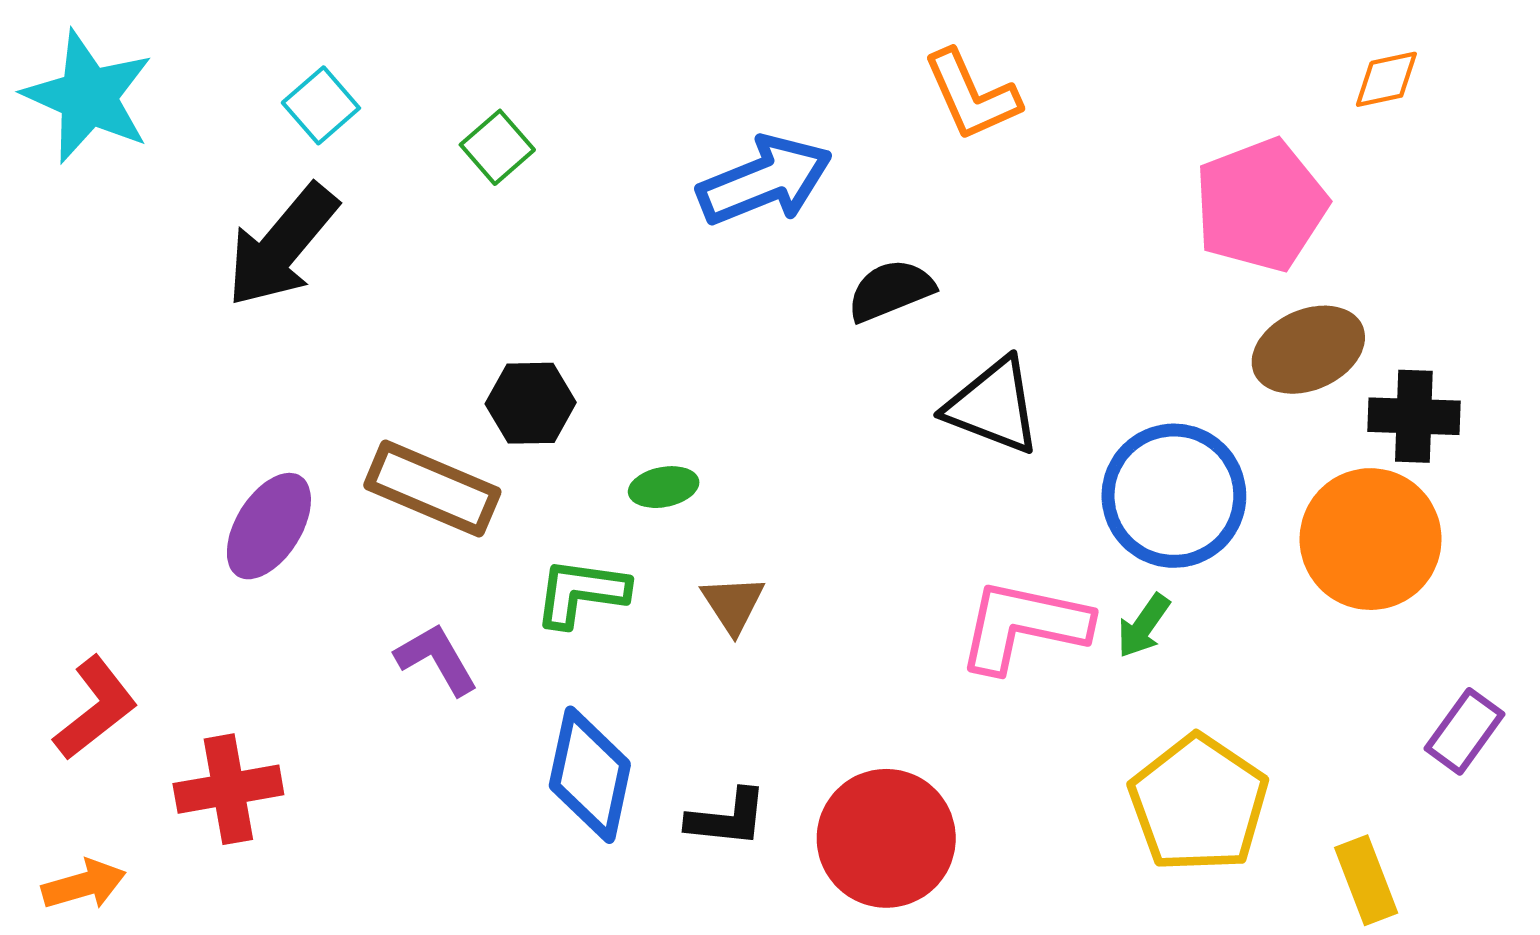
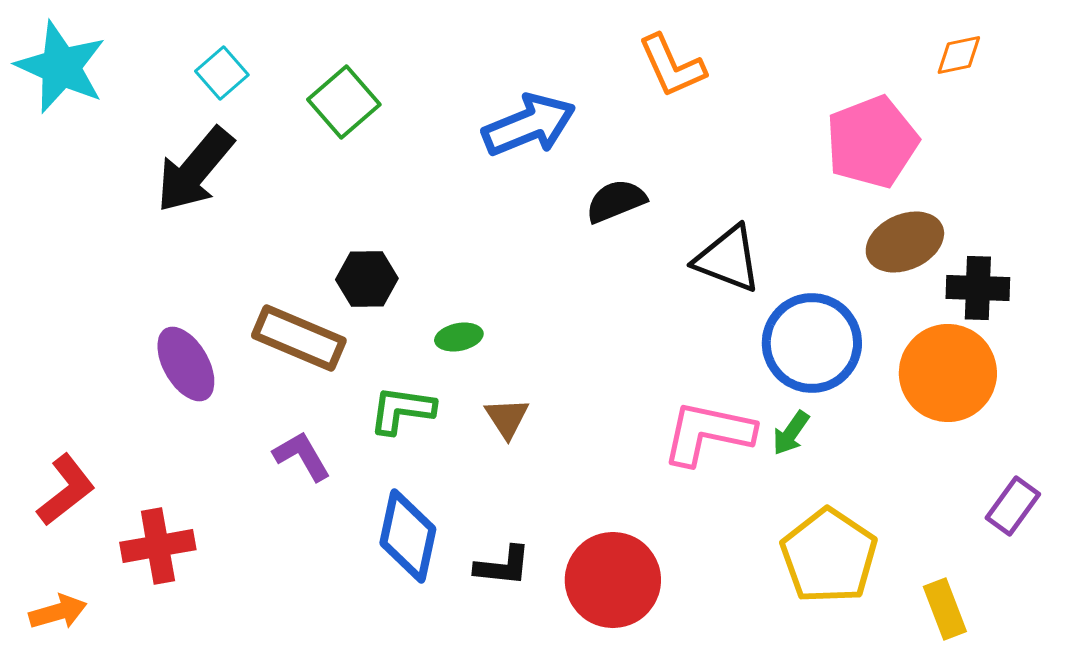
green square: (497, 147) -> (344, 102), size x1.4
black triangle: (993, 406) -> (728, 259), moved
purple ellipse: (269, 526) -> (186, 364), turned -62

